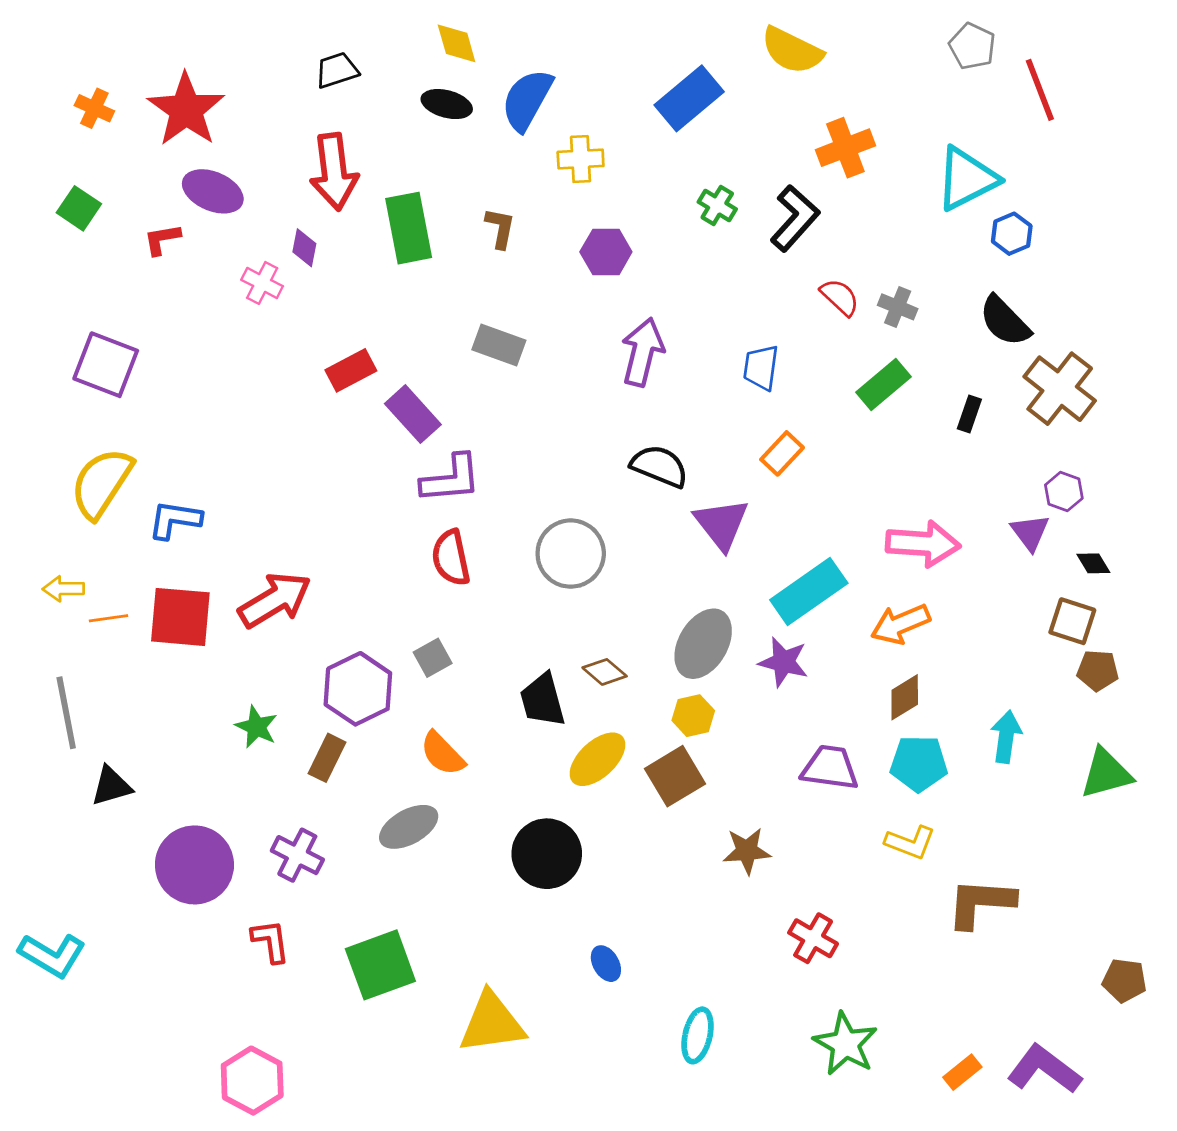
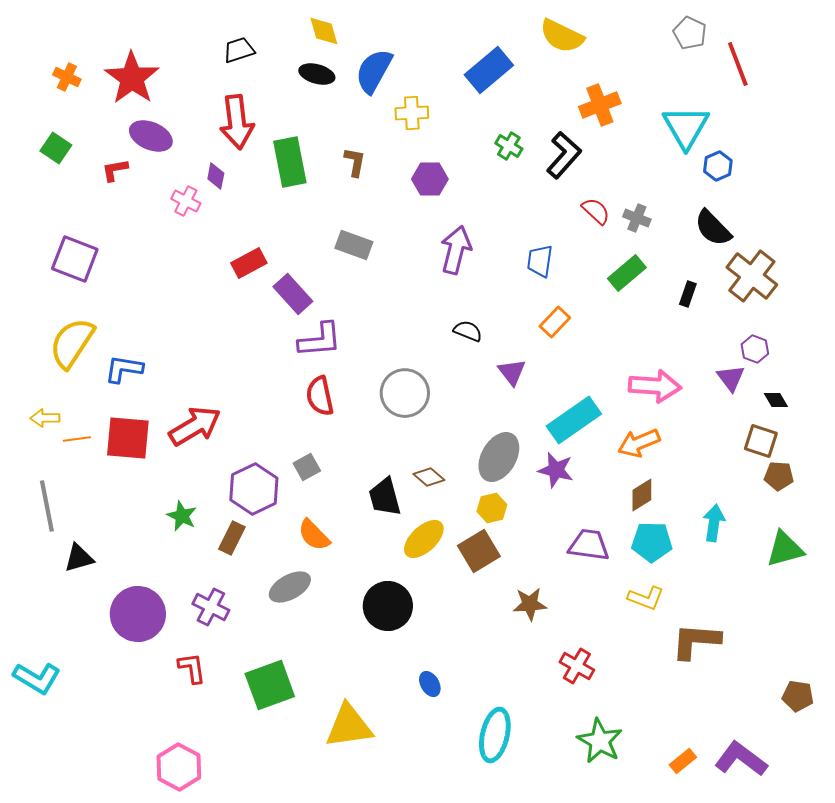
cyan triangle: (967, 179) -> (686, 127), turned -33
black semicircle: (659, 466) -> (468, 331), size x0.7
purple triangle: (721, 524) -> (512, 372), size x0.7
cyan ellipse: (698, 1035) -> (495, 735), size x1.4

